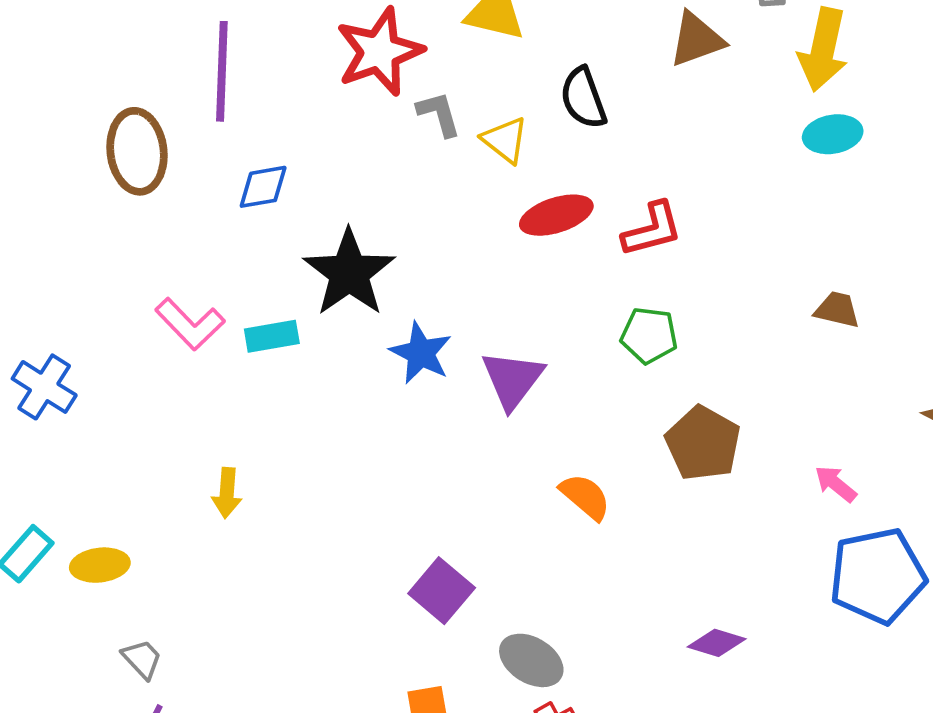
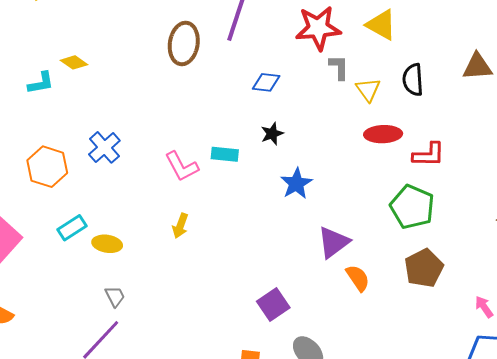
blue diamond: (263, 187) -> (266, 82), moved
black star: (349, 273) -> (272, 134), size x0.5
pink L-shape: (190, 324) -> (182, 166), moved
green pentagon: (649, 335) -> (412, 207), size x1.5
purple triangle: (512, 380) -> (334, 242), moved

